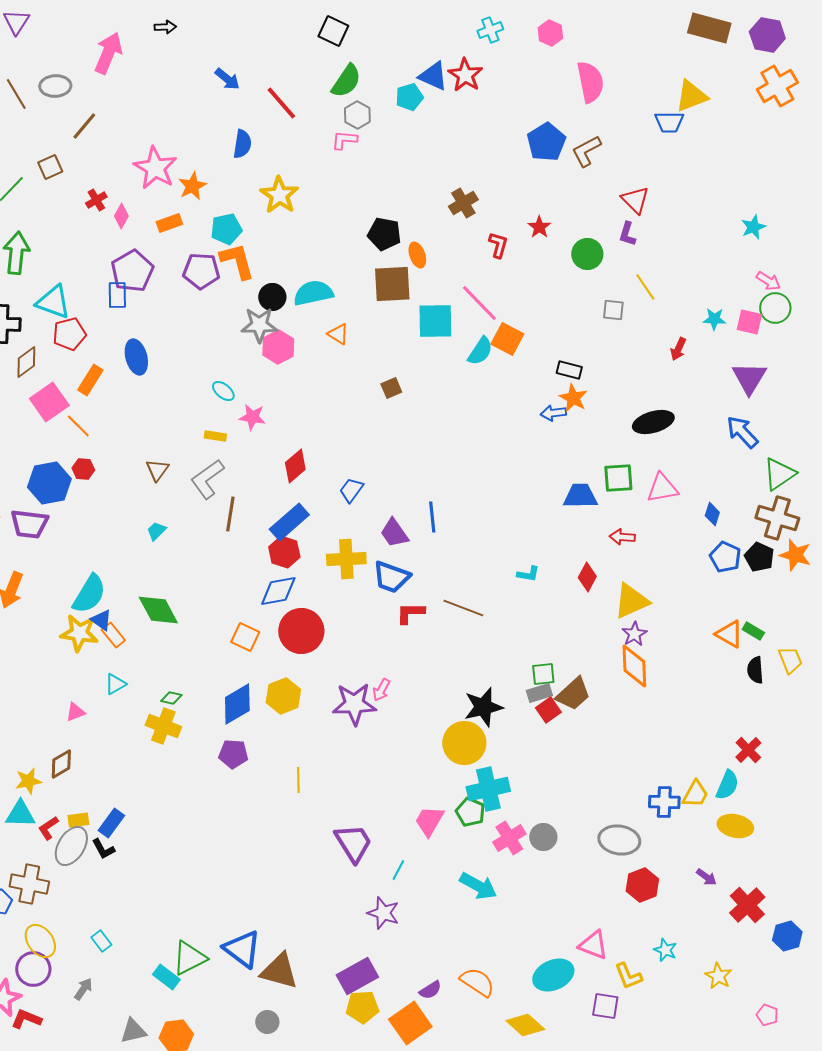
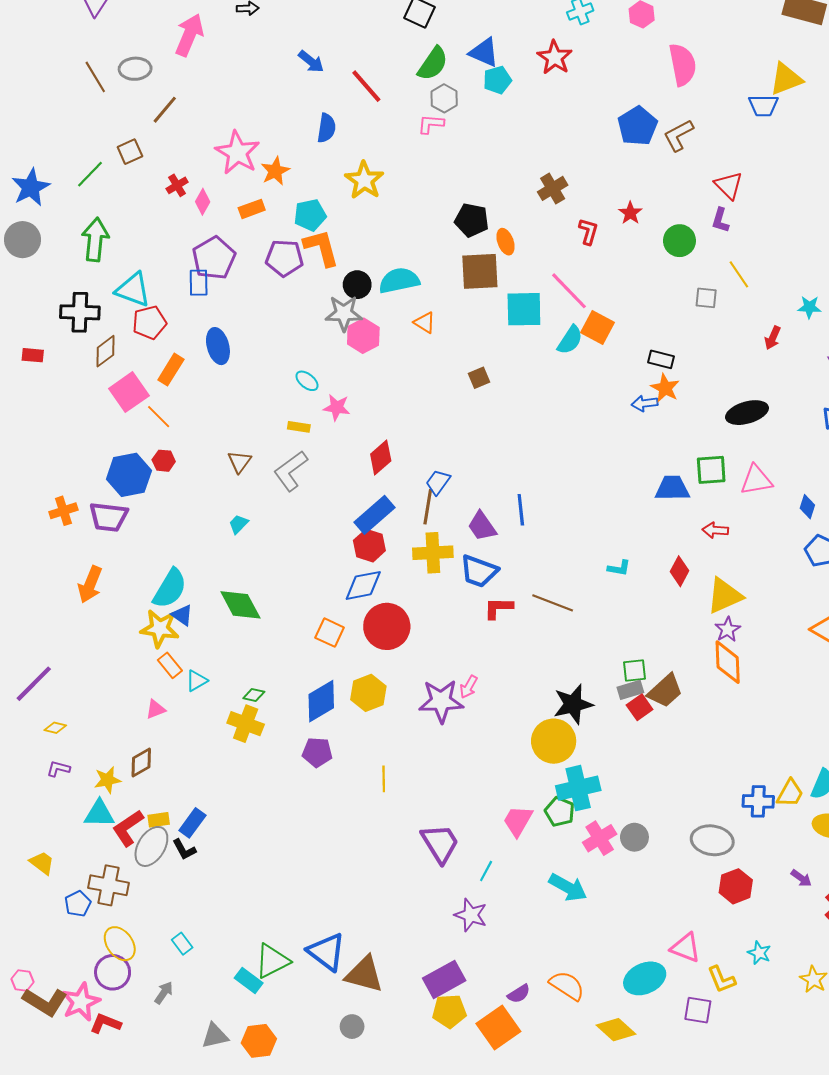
blue triangle: (433, 76) -> (484, 52), moved
brown line: (230, 514) -> (428, 507), moved
orange rectangle: (113, 635) -> (170, 665), moved
red L-shape: (48, 828) -> (128, 828), size x1.5

